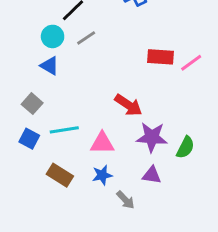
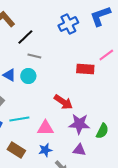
cyan circle: (53, 36) -> (28, 76), moved
gray line: (86, 38) -> (34, 56), turned 48
pink line: (191, 63) -> (106, 55), moved

